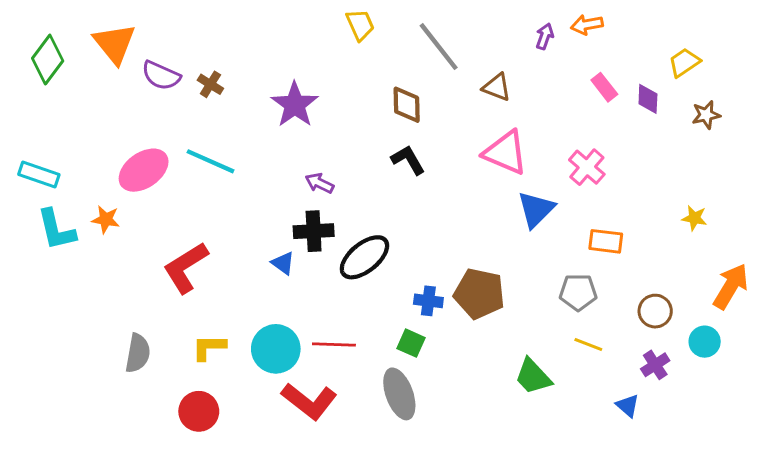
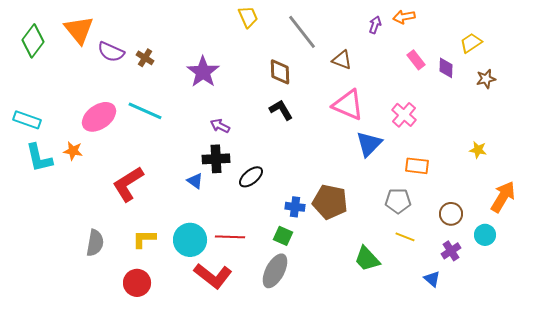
black ellipse: (364, 257) -> (251, 177), size x0.7
gray ellipse: (399, 394) -> (275, 271), turned 48

